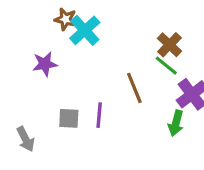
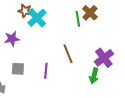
brown cross: (169, 45) -> (90, 13), moved
green line: (166, 66) -> (78, 19), moved, turned 42
gray square: (69, 118) -> (18, 69), moved

